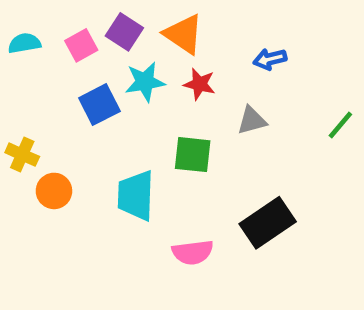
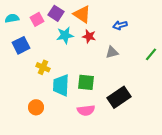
blue square: (99, 105) -> (21, 45), moved
yellow cross: (22, 155) -> (43, 67), moved
green square: (193, 155) -> (86, 82), moved
orange circle: (54, 191) -> (36, 107), moved

